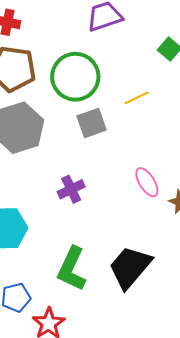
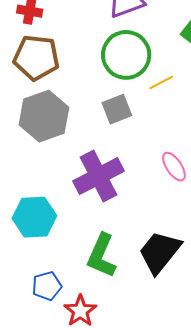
green circle: (75, 77) -> (126, 55), moved
purple cross: (71, 189) -> (99, 176), size x1.8

